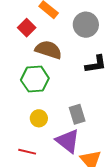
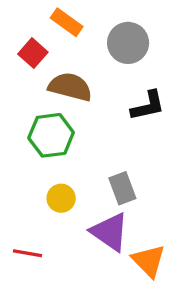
red line: (27, 152) -> (27, 253), moved

